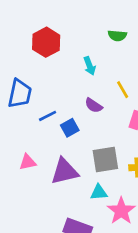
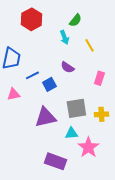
green semicircle: (117, 36) -> (75, 20), moved, turned -56
yellow line: (123, 90) -> (89, 45), moved
pink triangle: (28, 162) -> (13, 94), moved

